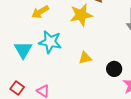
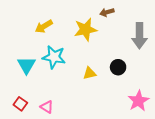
black circle: (114, 69) -> (118, 67), moved

